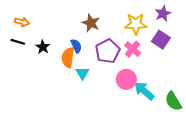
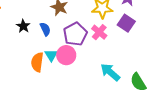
black star: (43, 47) -> (23, 26), moved
orange semicircle: (68, 57) -> (37, 62), moved
pink circle: (126, 79) -> (66, 55), moved

